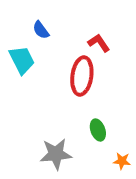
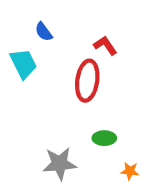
green ellipse: (98, 130) -> (104, 138), turned -70

